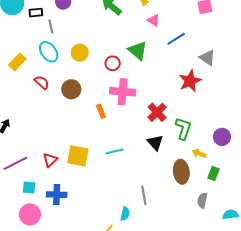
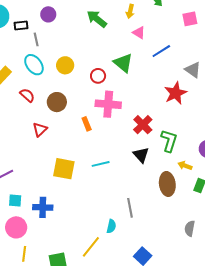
red triangle: (50, 160) -> (40, 129), moved
gray semicircle: (202, 200) -> (190, 228), moved

